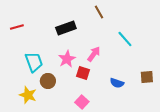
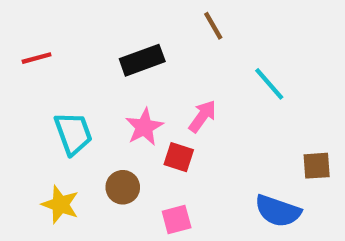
brown circle: (48, 81) -> (123, 187), moved
blue semicircle: (117, 83) -> (278, 211), moved, size x1.5
pink square: (82, 102) -> (177, 220), turned 32

